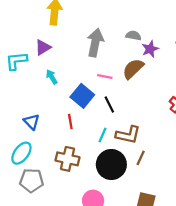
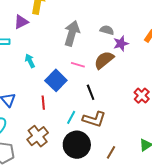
purple triangle: (43, 47) -> (21, 22), moved
black line: (109, 105) -> (91, 92), moved
brown line: (141, 158) -> (111, 152), moved
brown cross: (67, 159) -> (38, 136), turned 35

